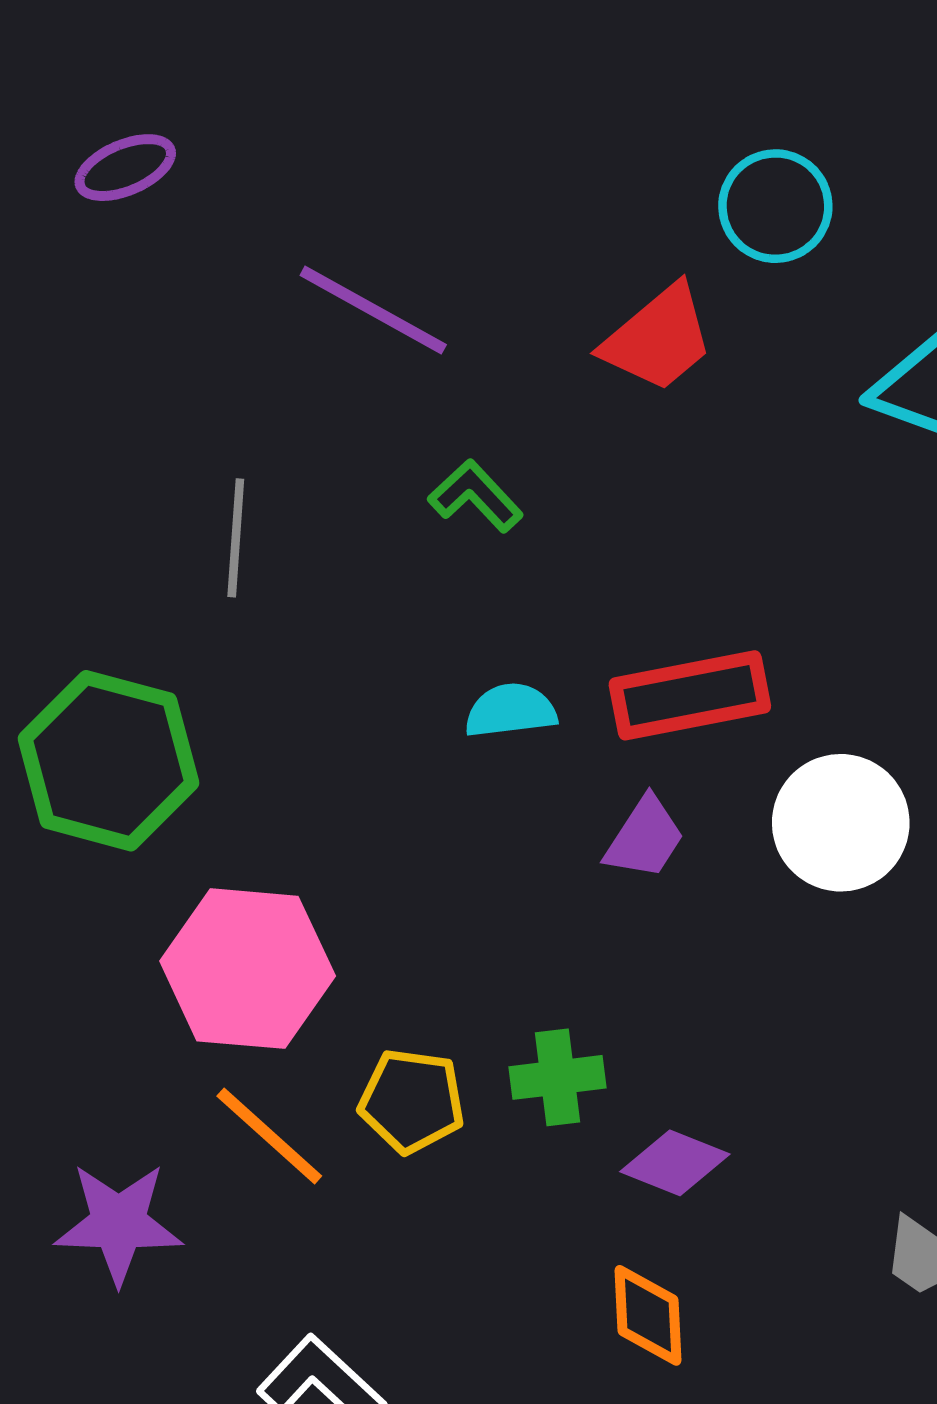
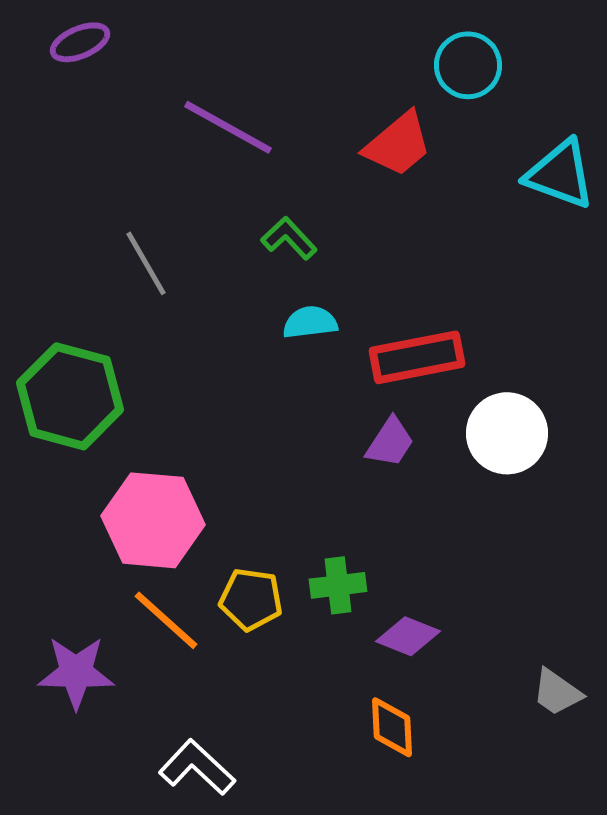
gray line: (236, 538) -> (146, 263), turned -34
cyan semicircle: (511, 710) -> (310, 322), moved

